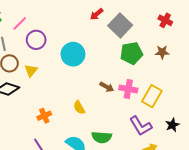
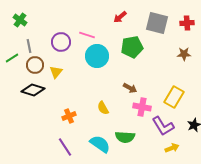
red cross: (165, 20) -> (187, 23), turned -32
pink line: (20, 23) -> (87, 35), moved, turned 63
gray square: (120, 25) -> (157, 23), moved, turned -30
green pentagon: (131, 53) -> (132, 47), moved
pink cross: (128, 89) -> (142, 107), moved

